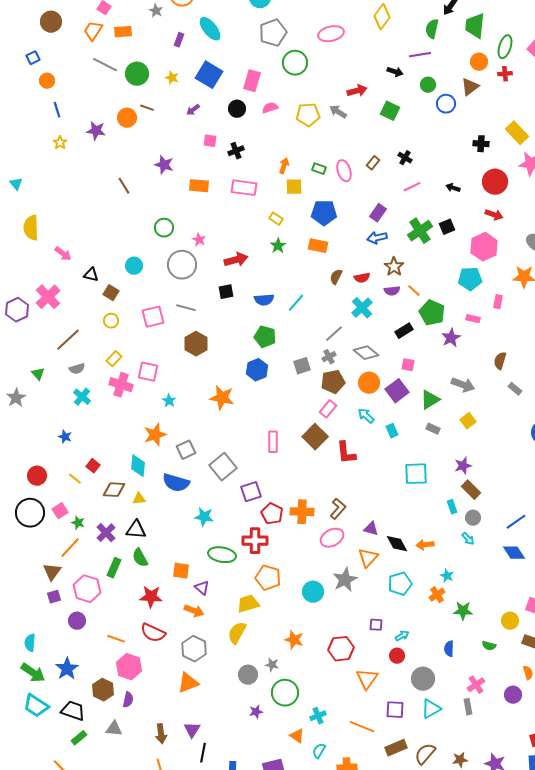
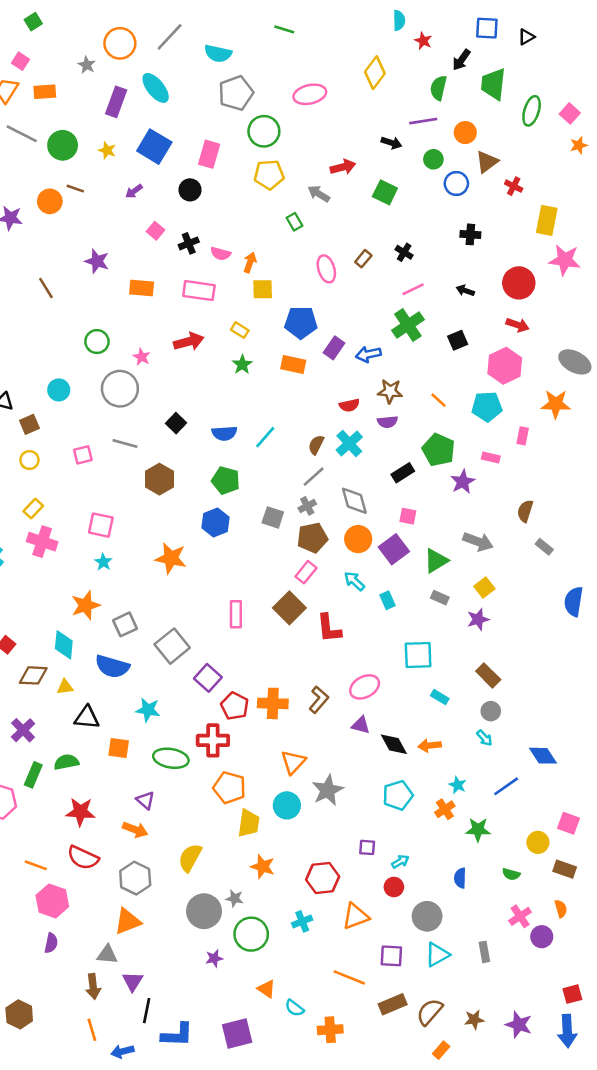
purple rectangle: (179, 40) -> (116, 102), size x1.6
orange circle: (479, 62) -> (465, 133), moved
red cross: (505, 74) -> (514, 186), moved, turned 32
pink semicircle: (270, 108) -> (221, 254), moved, turned -147
yellow pentagon: (308, 115) -> (269, 175), moved
yellow rectangle: (517, 133) -> (547, 220), turned 55
pink square: (210, 141) -> (156, 231), turned 32
black cross: (481, 144) -> (470, 234), moved
green rectangle: (319, 169) -> (294, 222), moved, turned 40
purple rectangle: (378, 213) -> (334, 348), moved
green cross: (420, 231) -> (408, 325), moved
red arrow: (236, 260) -> (189, 342), moved
brown star: (394, 267) -> (390, 391), turned -30
brown semicircle: (336, 277) -> (316, 445), moved
orange line: (414, 291) -> (439, 400), moved
black square: (226, 292) -> (176, 423), turned -35
brown square: (111, 293) -> (29, 424), turned 35
pink square: (153, 317) -> (83, 455), size x0.7
brown hexagon: (196, 344) -> (159, 479), moved
gray diamond: (366, 353) -> (354, 501), turned 35
gray square: (302, 366) -> (273, 517), turned 36
pink square: (148, 372) -> (101, 525), moved
purple star: (463, 466) -> (478, 619), moved
purple square: (251, 492) -> (208, 678), turned -30
cyan rectangle: (452, 507) -> (440, 697), moved, turned -40
blue line: (516, 522) -> (506, 786), moved
black triangle: (136, 530) -> (87, 717), moved
pink ellipse: (332, 538) -> (365, 687), moved
green semicircle: (140, 558) -> (66, 762), turned 108
orange triangle: (368, 558) -> (293, 762), moved
orange square: (181, 571) -> (119, 748), moved
yellow trapezoid: (248, 604) -> (249, 823), moved, turned 115
gray circle: (248, 675) -> (204, 911), size x1.4
orange triangle: (367, 679) -> (356, 916), turned 35
pink cross: (476, 685) -> (520, 916), moved
brown hexagon: (103, 690) -> (19, 1014), moved
cyan cross: (318, 716) -> (302, 921), moved
gray triangle: (114, 729) -> (107, 955), moved
cyan semicircle: (319, 751) -> (294, 1008), turned -84

